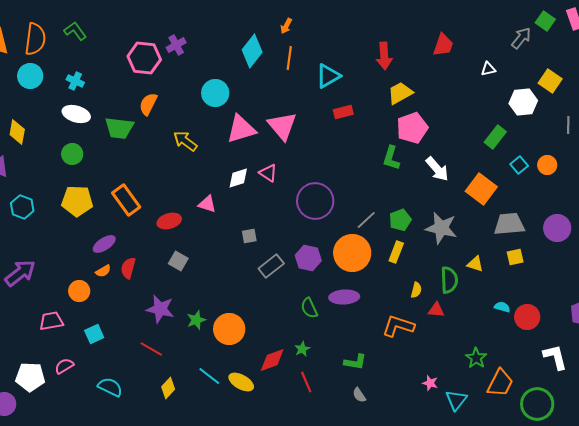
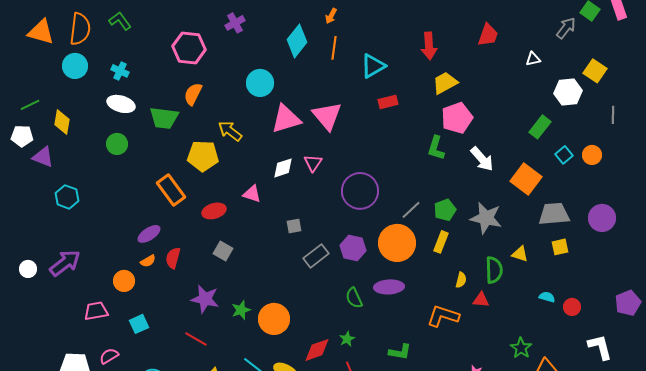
purple cross: (176, 45) -> (235, 23), moved
pink triangle: (268, 173) -> (313, 163), turned 30
yellow pentagon: (77, 201) -> (203, 156), moved
red circle: (527, 317) -> (572, 307), size x0.7

